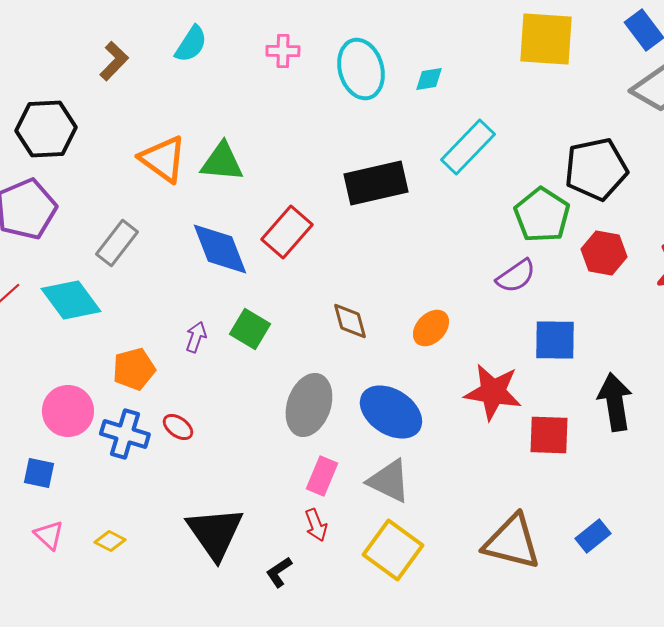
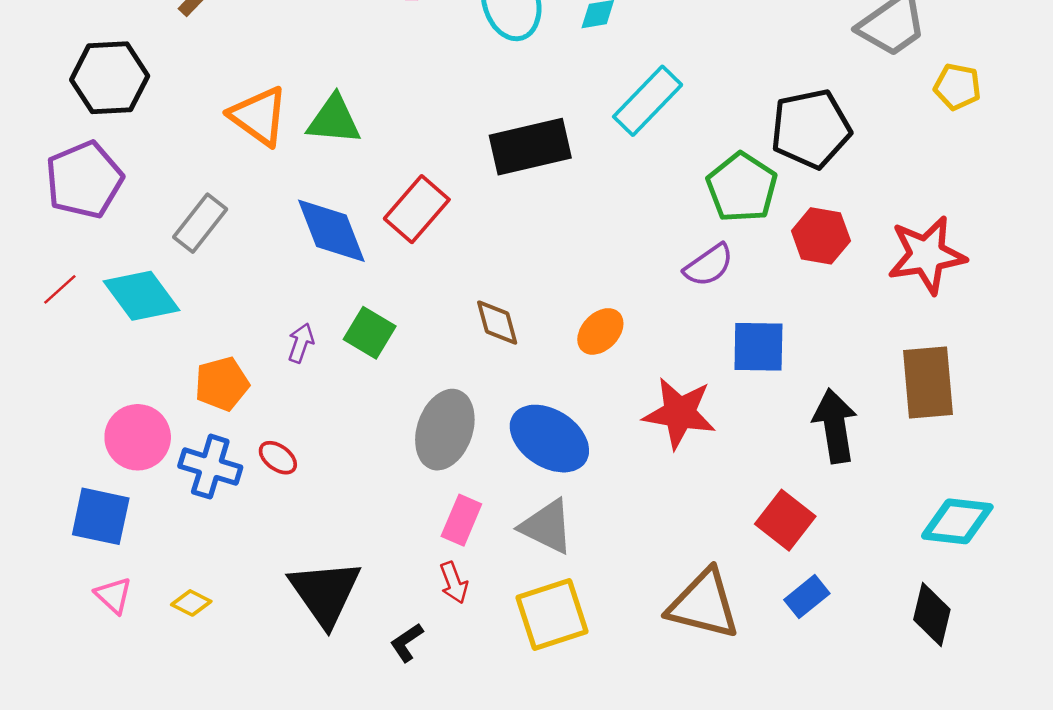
red square: (549, 435) -> (785, 520), moved, turned 36
blue square: (39, 473) -> (101, 516), size x1.5
yellow square: (393, 550) -> (552, 614), turned 36

